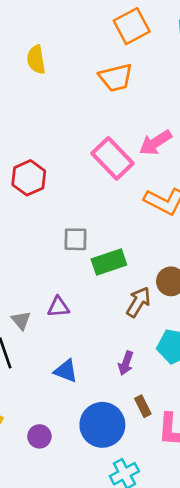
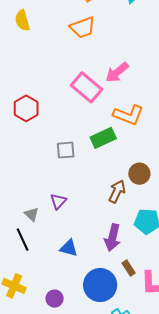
green rectangle: (109, 262) -> (103, 138), moved
purple triangle: (58, 307) -> (58, 201), turned -36
purple arrow: (126, 363) -> (113, 238), size x1.5

